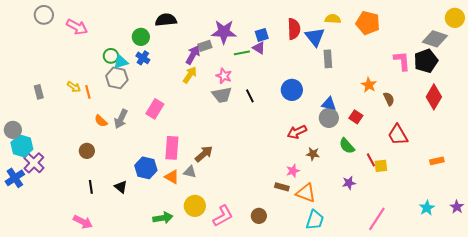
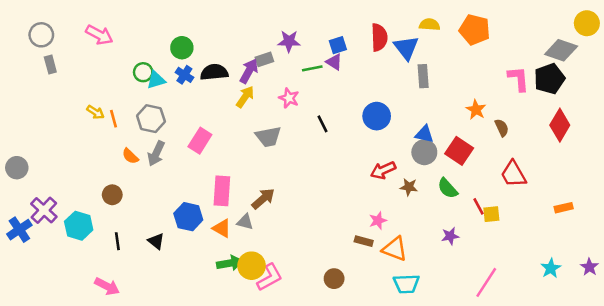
gray circle: (44, 15) -> (41, 35), moved
black semicircle: (166, 20) -> (214, 72), moved
purple star: (224, 32) -> (289, 41), size x0.7
gray hexagon: (117, 78) -> (151, 119), moved
gray rectangle: (39, 92) -> (50, 64), moved
gray trapezoid: (222, 95) -> (268, 137), moved
red square: (356, 117) -> (459, 151), size x1.5
cyan hexagon: (22, 146) -> (79, 226), moved
brown star: (313, 154) -> (409, 187), moved
pink L-shape: (223, 216) -> (270, 277), moved
green arrow: (163, 218) -> (230, 263), moved
cyan trapezoid: (315, 220) -> (406, 284), turned 70

